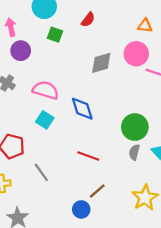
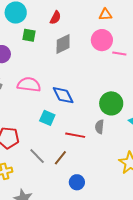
gray diamond: (101, 63) -> (63, 44), moved
cyan square: (45, 120) -> (47, 118), moved
gray semicircle: (134, 152) -> (99, 127), moved
brown line: (97, 191) -> (60, 158), moved

